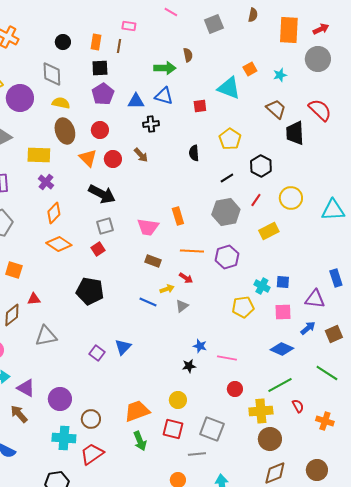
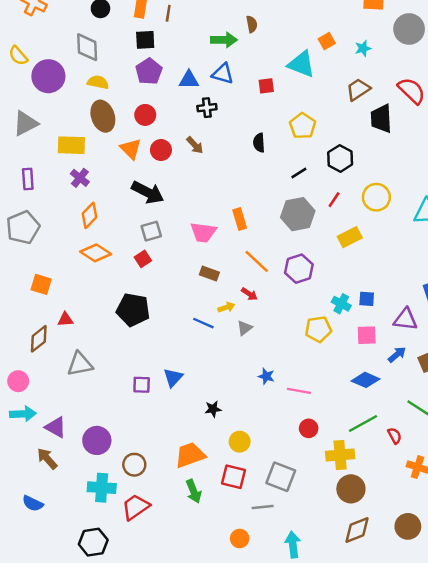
brown trapezoid: (276, 109) -> (358, 90), turned -75
orange line: (192, 251) -> (257, 261), turned 40
purple square: (97, 353) -> (142, 385), turned -35
black star: (189, 366) -> (213, 409), moved
red semicircle: (298, 406) -> (395, 436), moved

